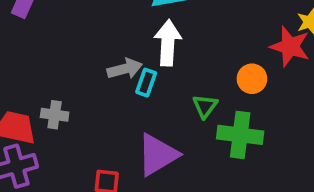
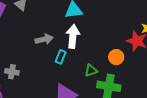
gray arrow: (125, 69) -> (44, 39), moved
green triangle: (205, 106) -> (91, 70), turned 32

